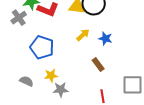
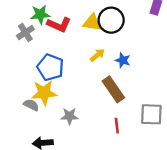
brown rectangle: (98, 64) -> (113, 89), size x1.6
yellow star: (51, 76) -> (44, 93), moved, size x1.6

